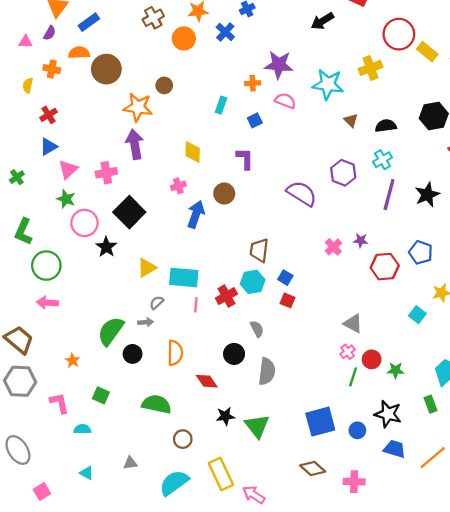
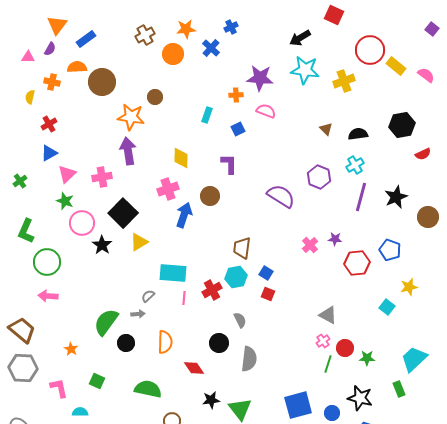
cyan star: (328, 84) -> (305, 70), moved
pink cross: (178, 186) -> (168, 189), size x1.5
yellow triangle: (147, 268) -> (139, 242), moved

